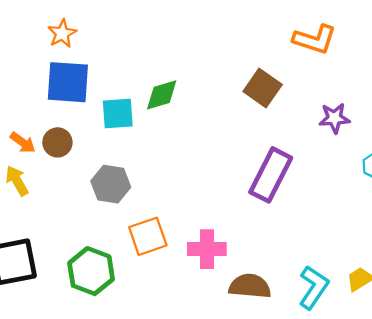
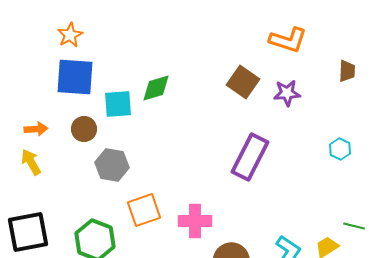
purple star: (334, 118) -> (287, 93), moved
orange arrow: (23, 142) -> (36, 129), turned -40
brown circle: (57, 142) -> (84, 129), moved

